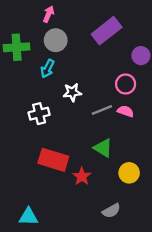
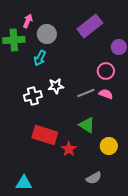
pink arrow: (49, 14) -> (28, 21), moved
white star: (72, 92) -> (56, 86), moved

